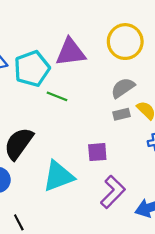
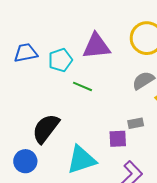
cyan pentagon: (32, 69) -> (60, 60), size x0.7
gray rectangle: (121, 114) -> (136, 123), moved

